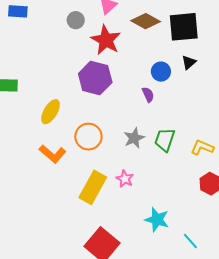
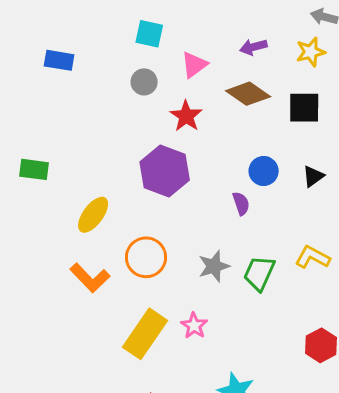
black square: (184, 27) -> (304, 108), size x0.7
red star: (106, 40) -> (186, 116), size x0.7
black triangle: (189, 62) -> (313, 176), moved
yellow L-shape: (202, 147) -> (312, 257), moved

